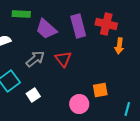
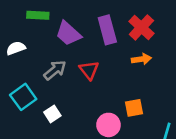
red cross: (106, 24) -> (141, 27), turned 30
orange arrow: (119, 46) -> (141, 59), moved, turned -105

